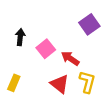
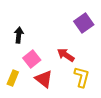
pink square: (46, 49) -> (32, 59), moved
red triangle: (60, 84) -> (44, 79), moved

